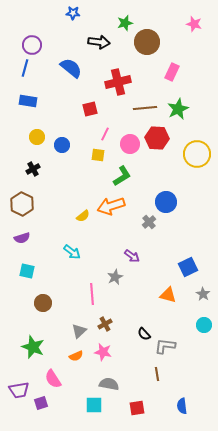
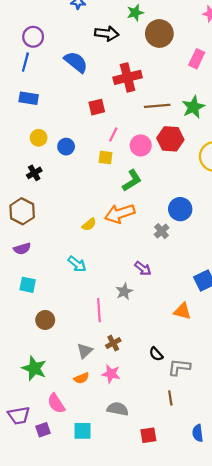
pink rectangle: (172, 72) -> (197, 59), moved
cyan square: (94, 405) -> (83, 431), moved

